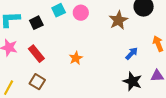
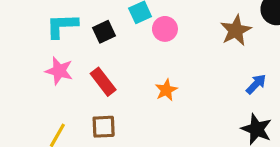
pink circle: (81, 13) -> (165, 29), moved
brown square: (37, 82) -> (104, 127), turned -35

